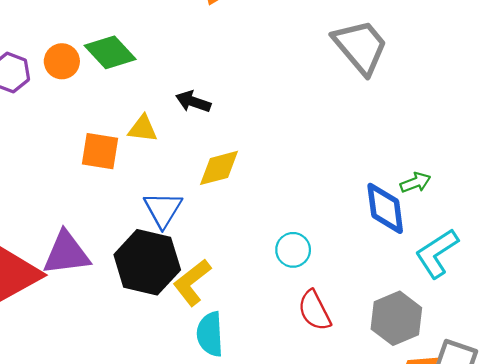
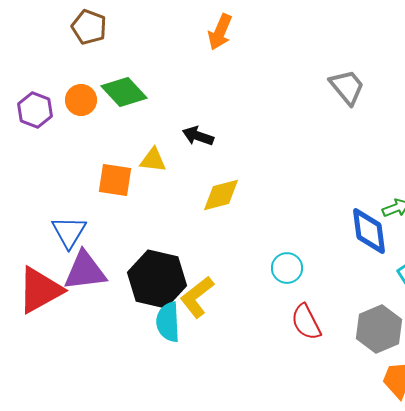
gray trapezoid: (360, 47) -> (347, 87), size x0.7
blue triangle: (163, 209) -> (69, 232), moved
cyan semicircle: (210, 334) -> (168, 322), moved

